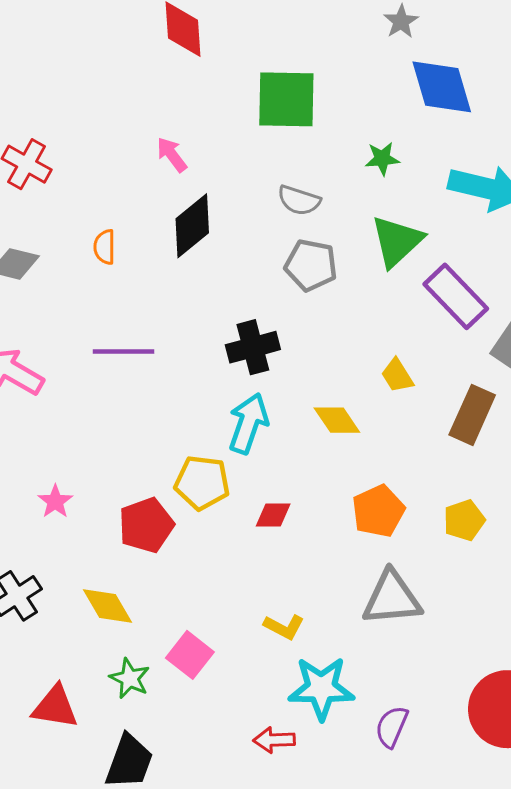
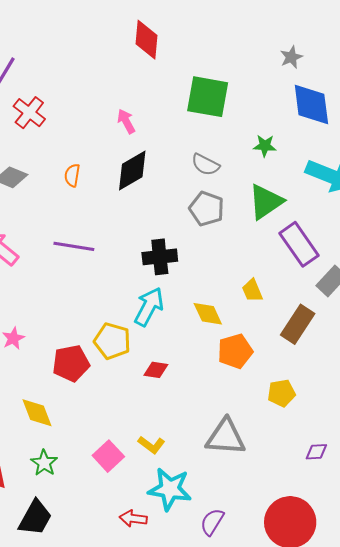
orange pentagon: (378, 511) -> (235, 351), moved
pink square: (190, 655) -> (108, 456), moved

